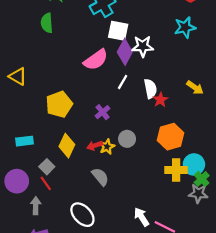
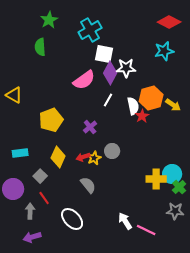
orange hexagon: (171, 137) -> (151, 98), moved
red line: (46, 183) -> (44, 198), moved
gray star: (198, 193) -> (175, 211), moved

